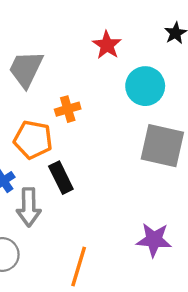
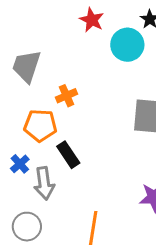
red star: (107, 45) -> (92, 20), moved
cyan circle: (145, 86) -> (127, 45), moved

